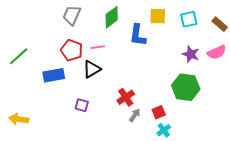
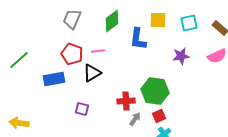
purple star: (191, 54) -> (181, 56), moved, turned -30
green hexagon: (186, 87) -> (155, 91), moved
red cross: (126, 97) -> (126, 101), turned 30

